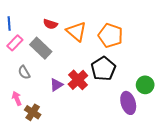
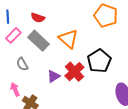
red semicircle: (50, 24) -> (38, 18), moved
orange triangle: (76, 31) -> (68, 39), moved
orange pentagon: (111, 36) -> (106, 16), moved

